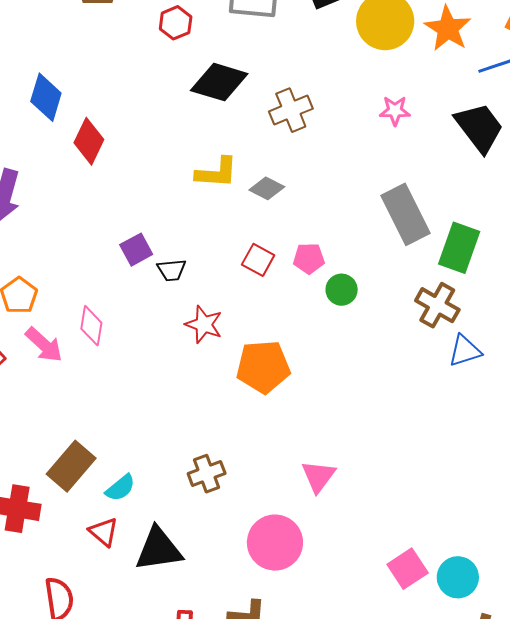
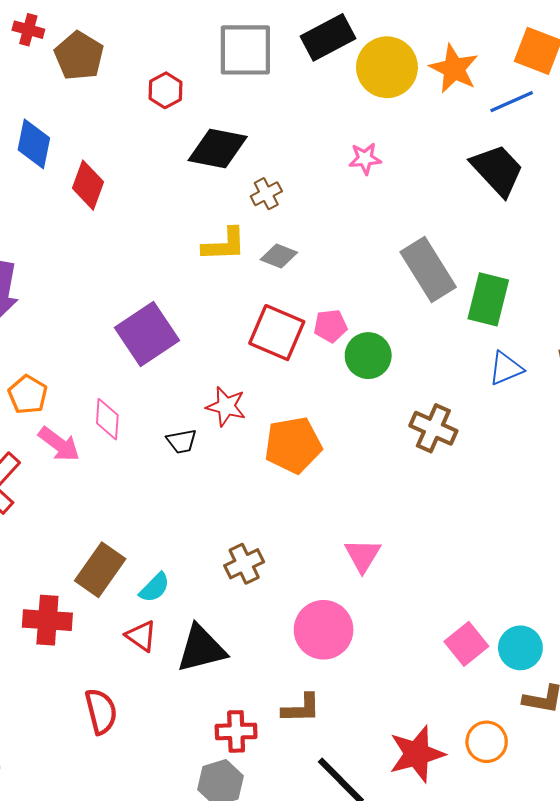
blue diamond: (46, 97) -> (34, 144), moved
brown cross: (291, 110) -> (266, 194), moved, size x0.7
pink star: (395, 111) -> (365, 159), moved
red diamond: (89, 141) -> (88, 185), moved
purple square: (136, 250) -> (147, 334), size x1.8
red square: (258, 260) -> (277, 333), size x1.6
black trapezoid: (172, 270) -> (182, 441), moved
green circle: (342, 290) -> (368, 356), size x1.4
brown cross: (437, 305) -> (433, 428), moved
blue triangle: (465, 351) -> (506, 368), moved

